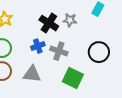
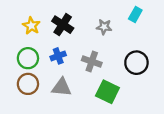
black cross: (49, 23) -> (63, 25), moved
blue cross: (38, 46) -> (58, 56), moved

